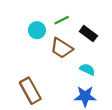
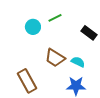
black rectangle: (88, 34) -> (89, 33), moved
brown trapezoid: (62, 48) -> (55, 58), moved

